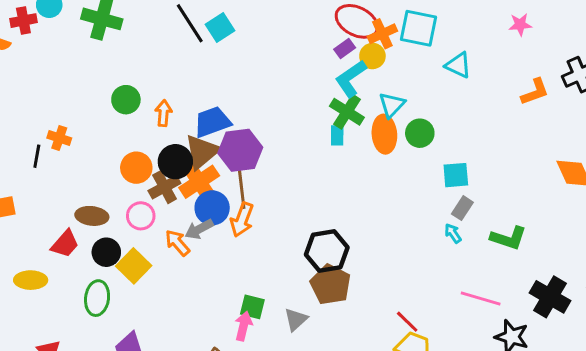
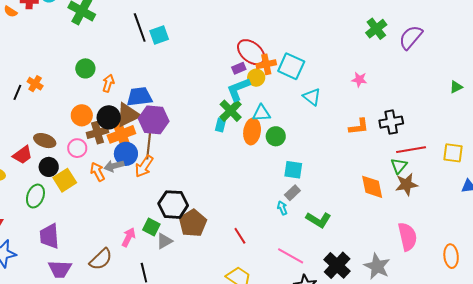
cyan triangle: (392, 105) -> (261, 113), turned 30
black hexagon: (327, 251) -> (173, 205), moved
green square: (252, 307) -> (151, 227), moved
red line: (407, 322) -> (240, 236), moved

